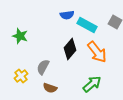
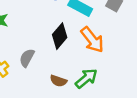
brown semicircle: (50, 88) -> (58, 81), moved

